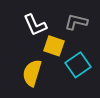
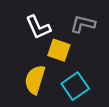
cyan square: (78, 65) -> (75, 86), moved

